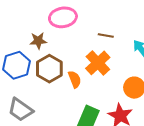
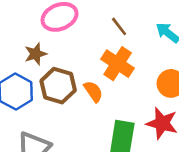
brown line: (106, 35) -> (119, 26), turned 56

